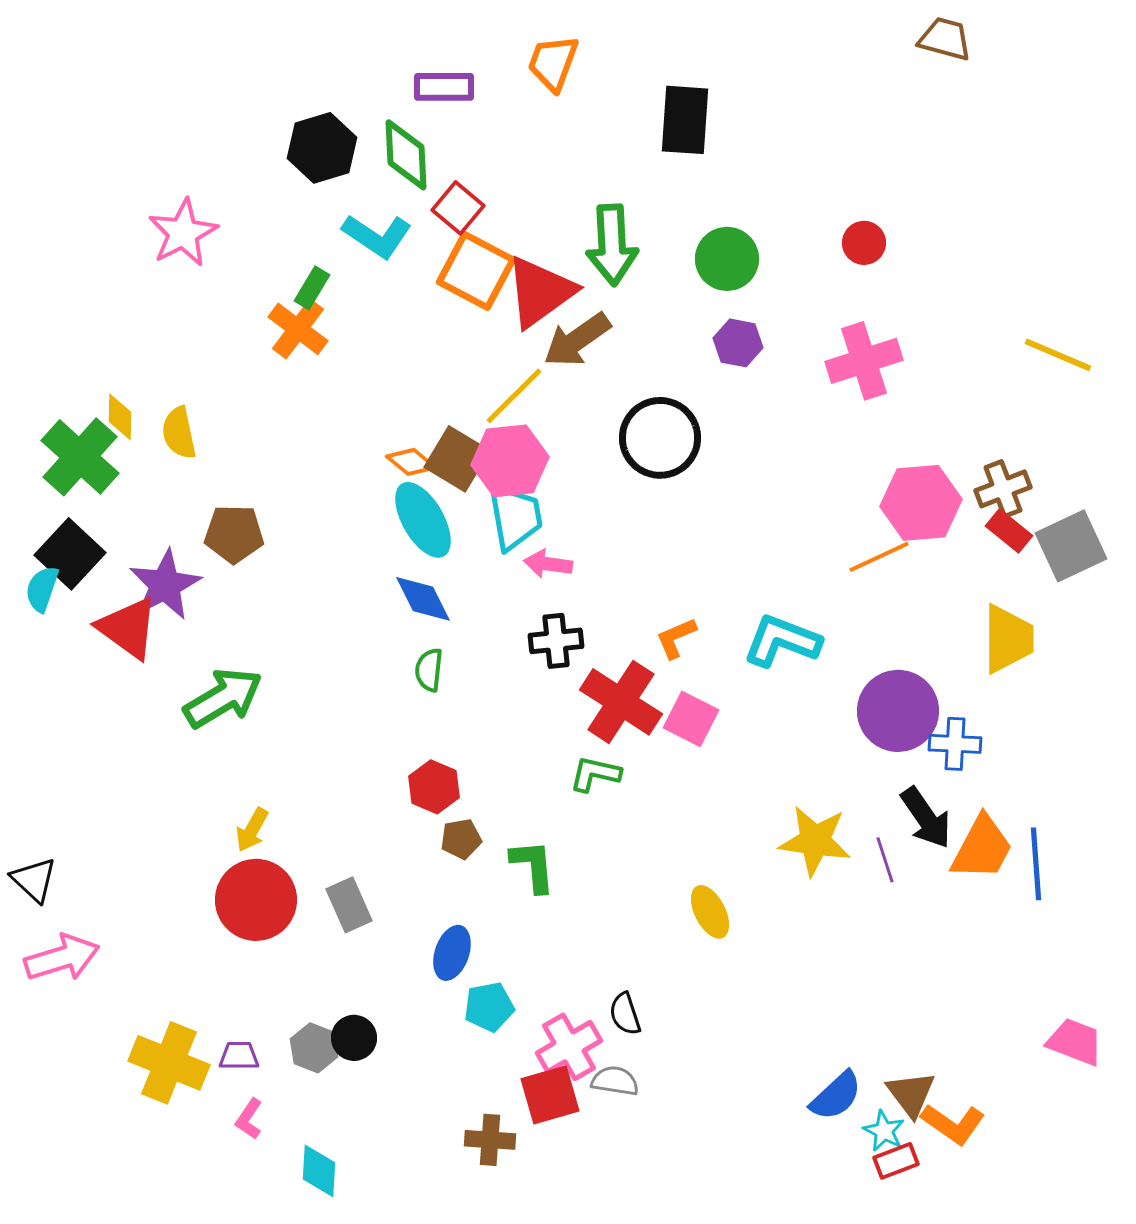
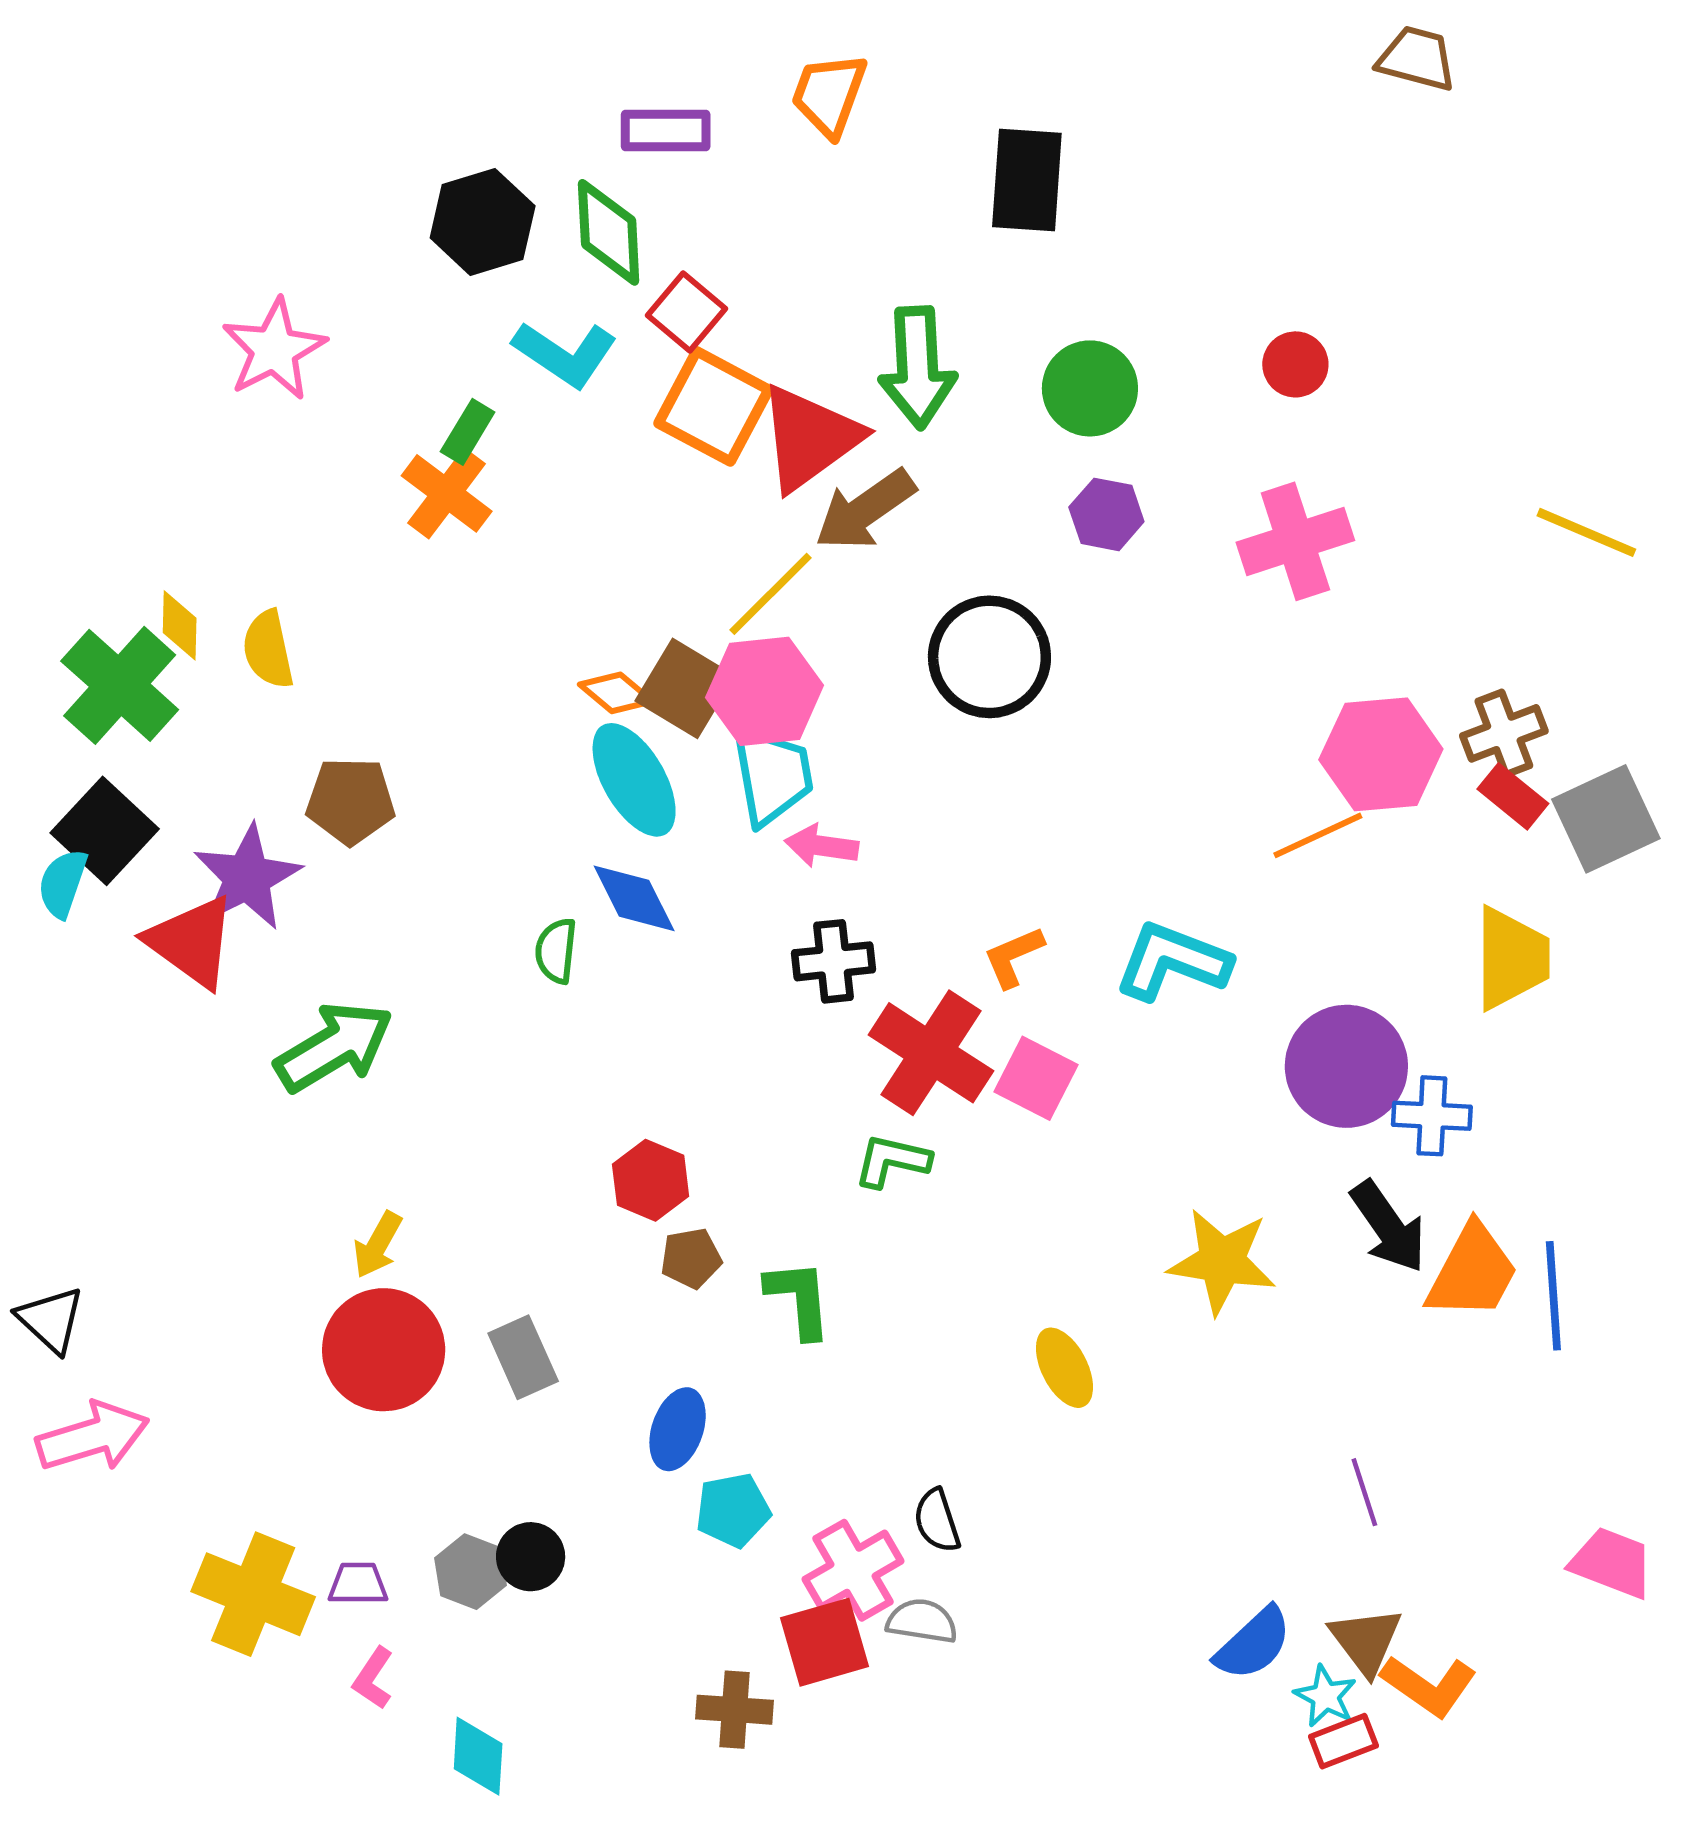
green semicircle: (429, 670) -> (556, 951), moved
purple line: (885, 860) -> (1364, 1492), moved

